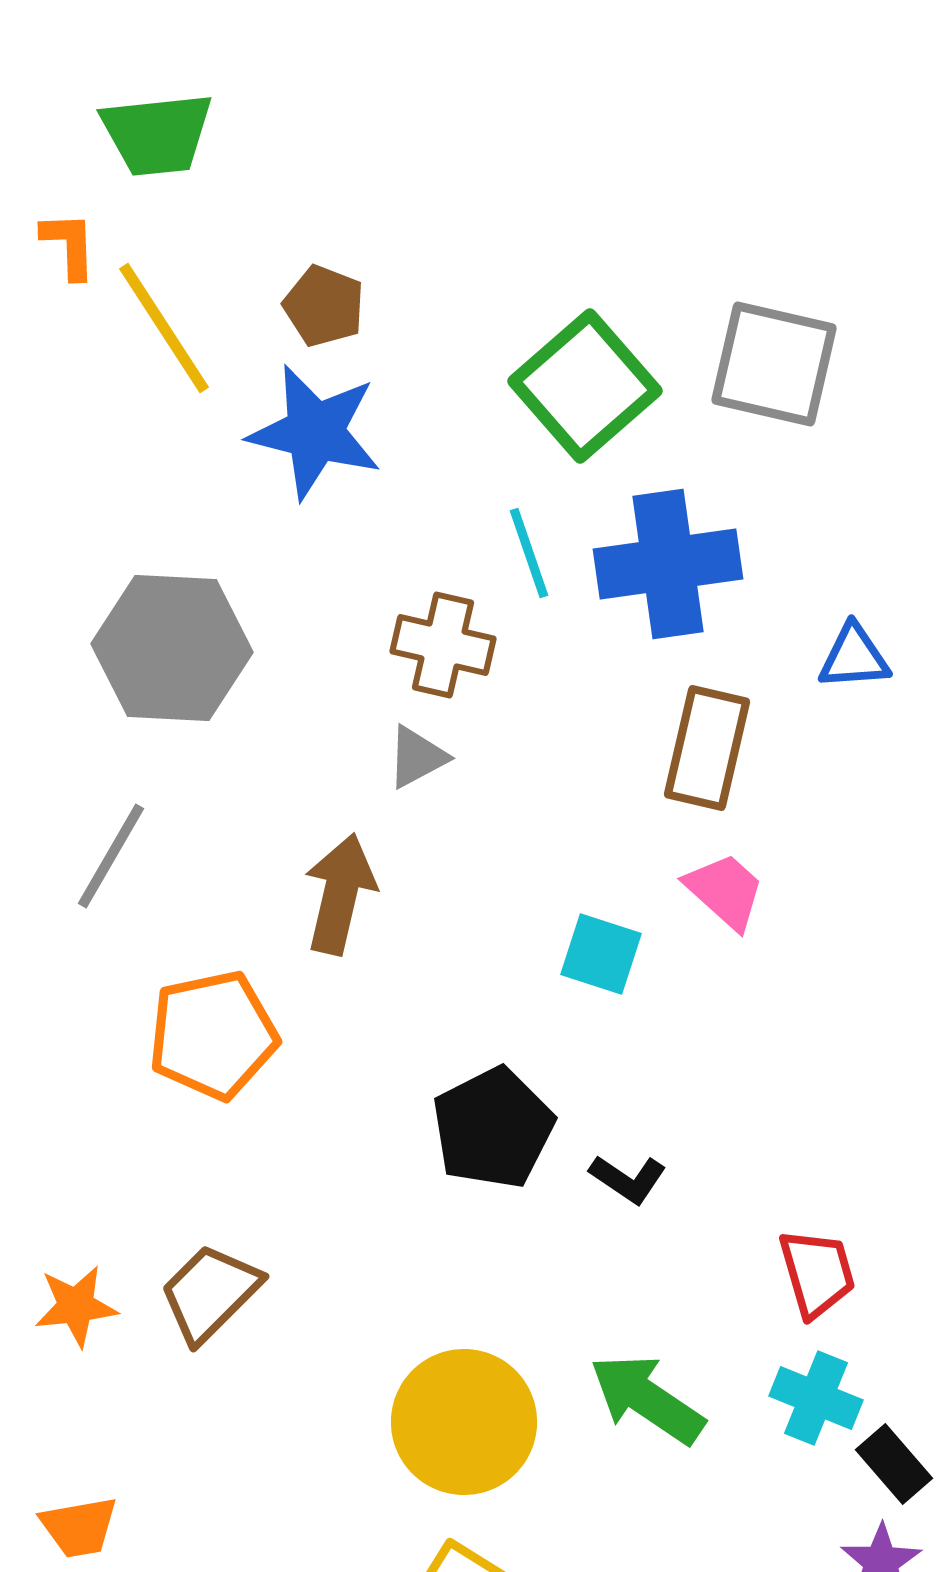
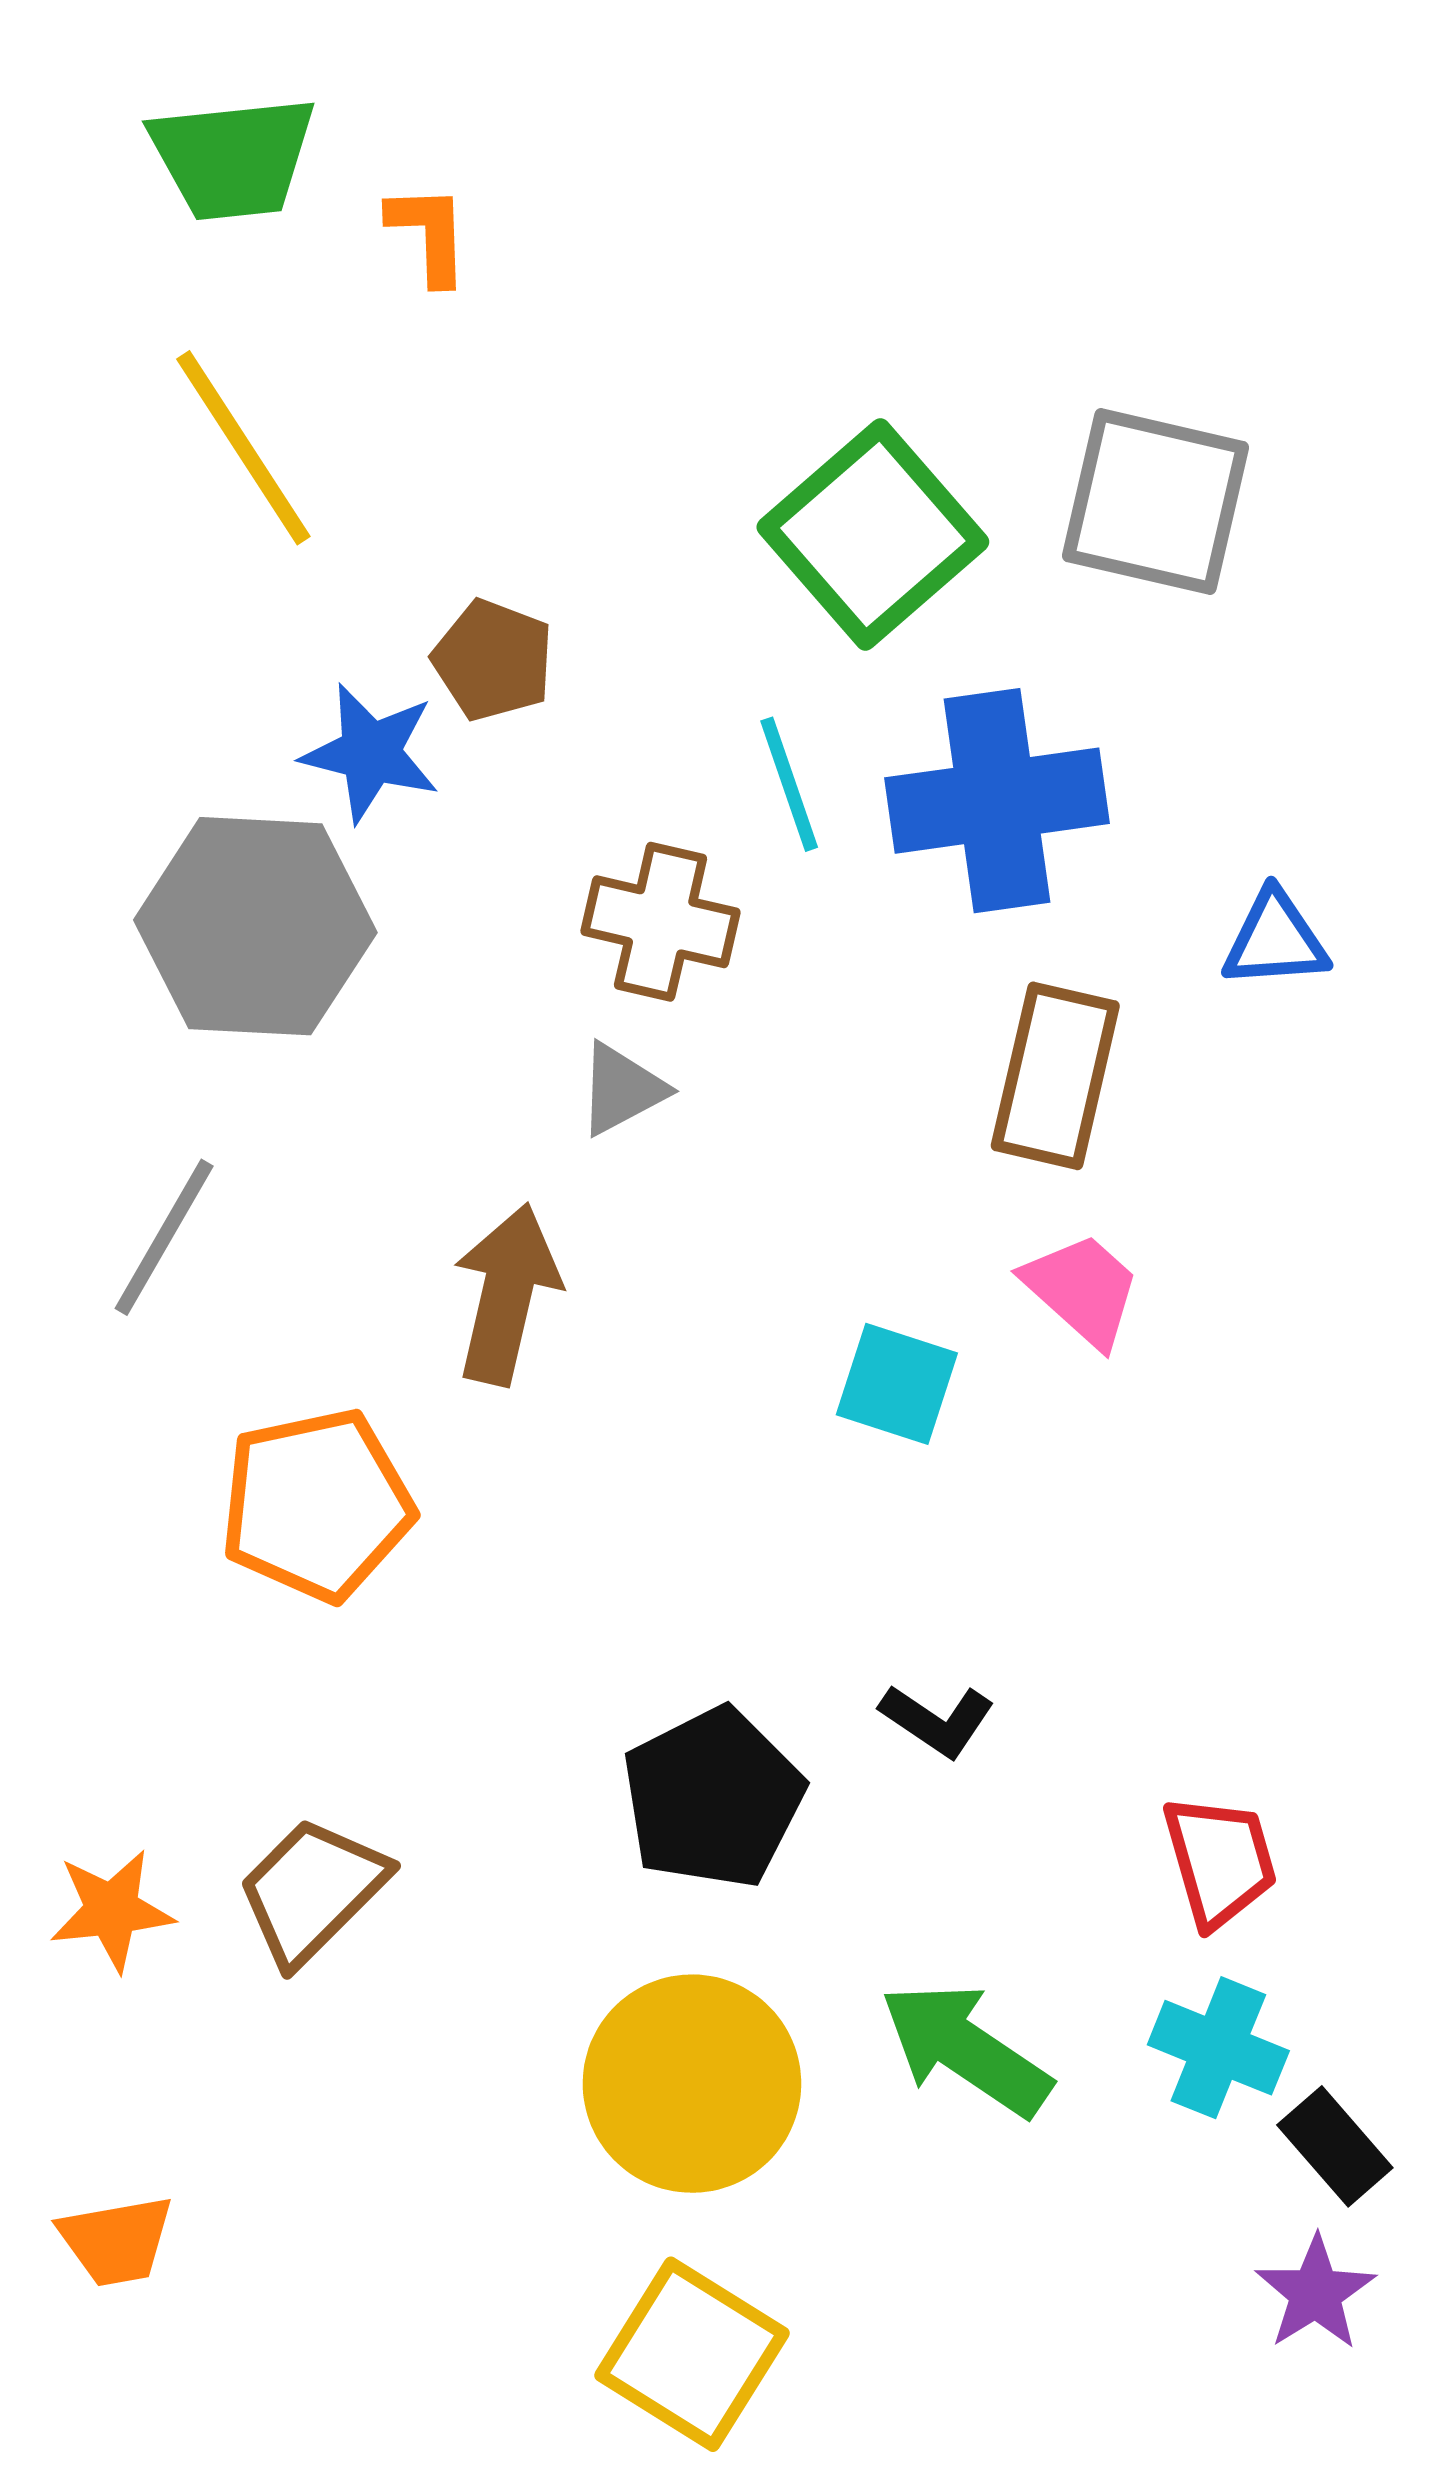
orange L-shape: (69, 245) -> (429, 234), moved
brown pentagon: (324, 306) -> (493, 660), moved
blue star: (315, 432) -> (370, 753), moved, size x0.7
black pentagon: (493, 1128) -> (713, 1798), moved

